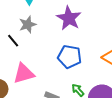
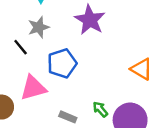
blue pentagon: (70, 57) -> (62, 63), moved, turned -30

